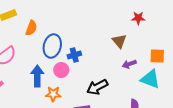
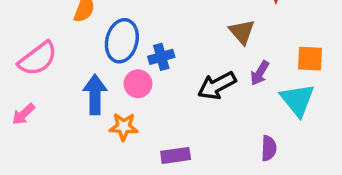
purple arrow: (129, 64) -> (260, 73), turned -40
cyan triangle: (150, 79) -> (297, 100), turned 30
black arrow: (97, 87) -> (217, 86), moved

